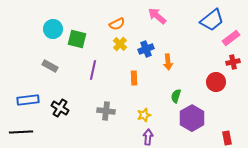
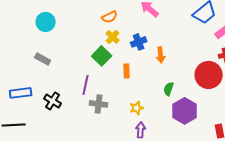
green square: (77, 39) -> (102, 56), moved, turned 30
purple line: (93, 70) -> (86, 85), moved
red circle: (216, 82) -> (209, 75), size x1.4

